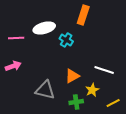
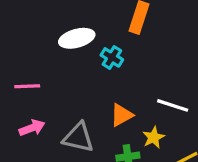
pink line: (16, 38) -> (27, 86), moved
pink arrow: (13, 66) -> (32, 128), moved

